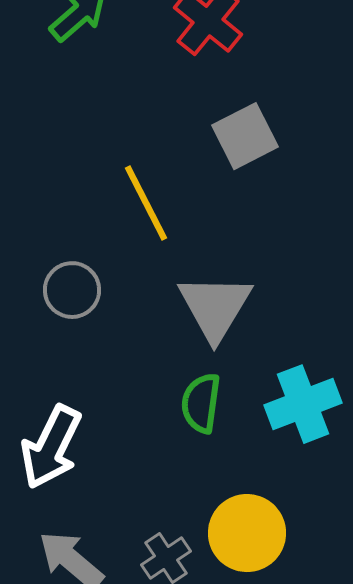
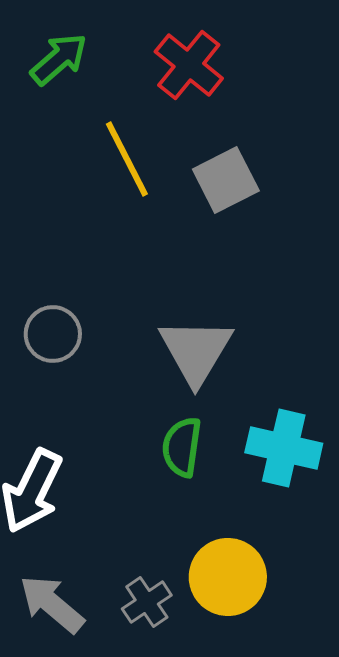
yellow line: (146, 203) -> (127, 159), moved
cyan cross: (303, 404) -> (284, 448), turned 34

